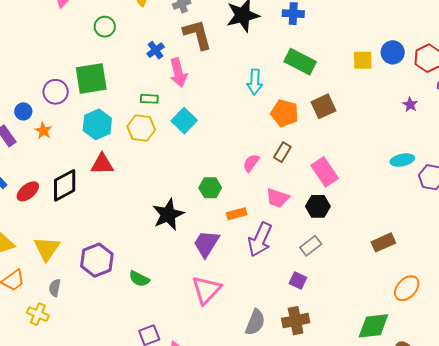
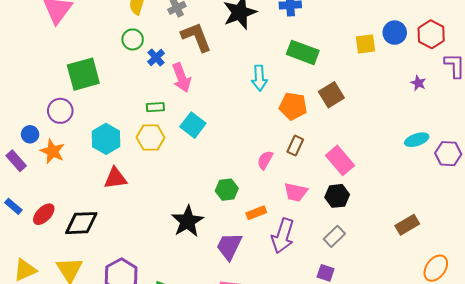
green circle: (105, 27) -> (133, 39), moved
green square: (91, 78) -> (83, 74), moved
orange star: (43, 131) -> (52, 151), size x1.4
black diamond: (65, 185) -> (81, 223), moved, turned 32

